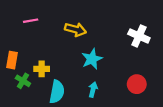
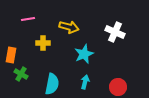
white cross: (139, 36) -> (115, 32), moved
yellow cross: (42, 69) -> (43, 43), moved
red circle: (137, 84) -> (118, 87), moved

